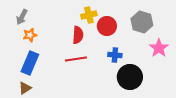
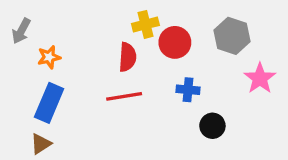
gray arrow: (22, 17) -> (21, 31), moved
black circle: (130, 77) -> (212, 126), size x0.6

